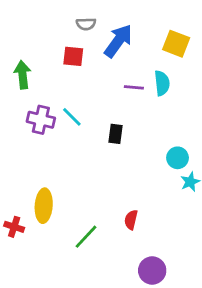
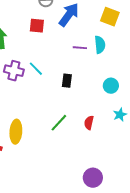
cyan circle: (178, 158) -> (111, 86), moved
red semicircle: (131, 220) -> (89, 123), moved
green line: (86, 237) -> (59, 123), moved

